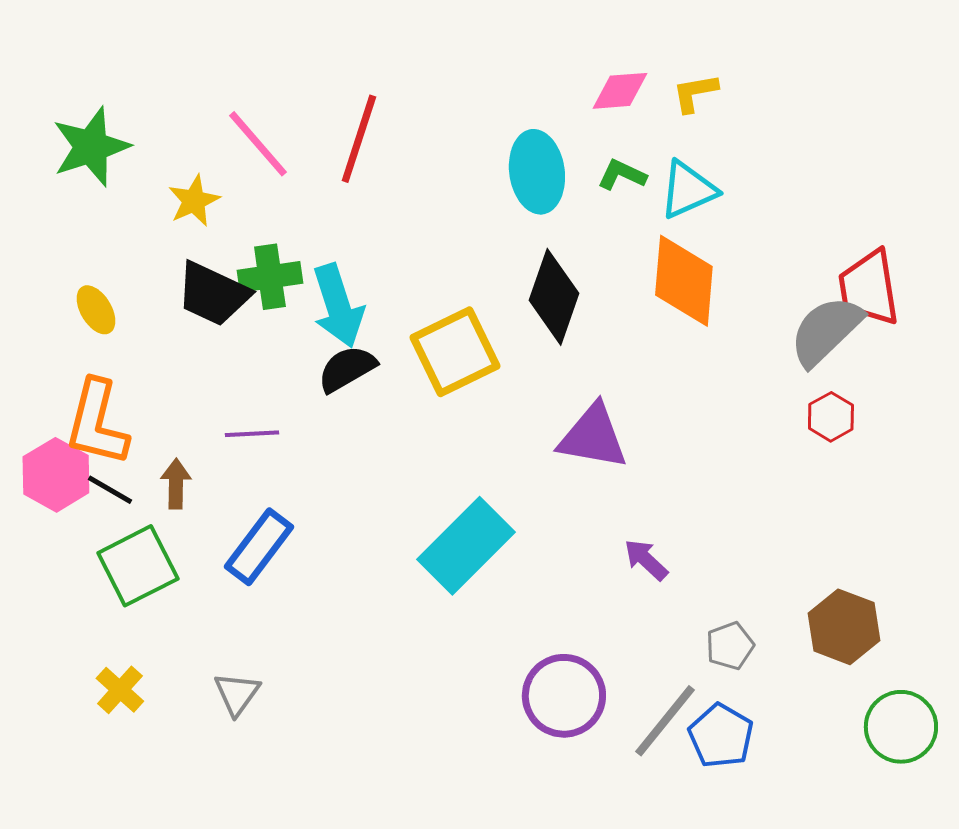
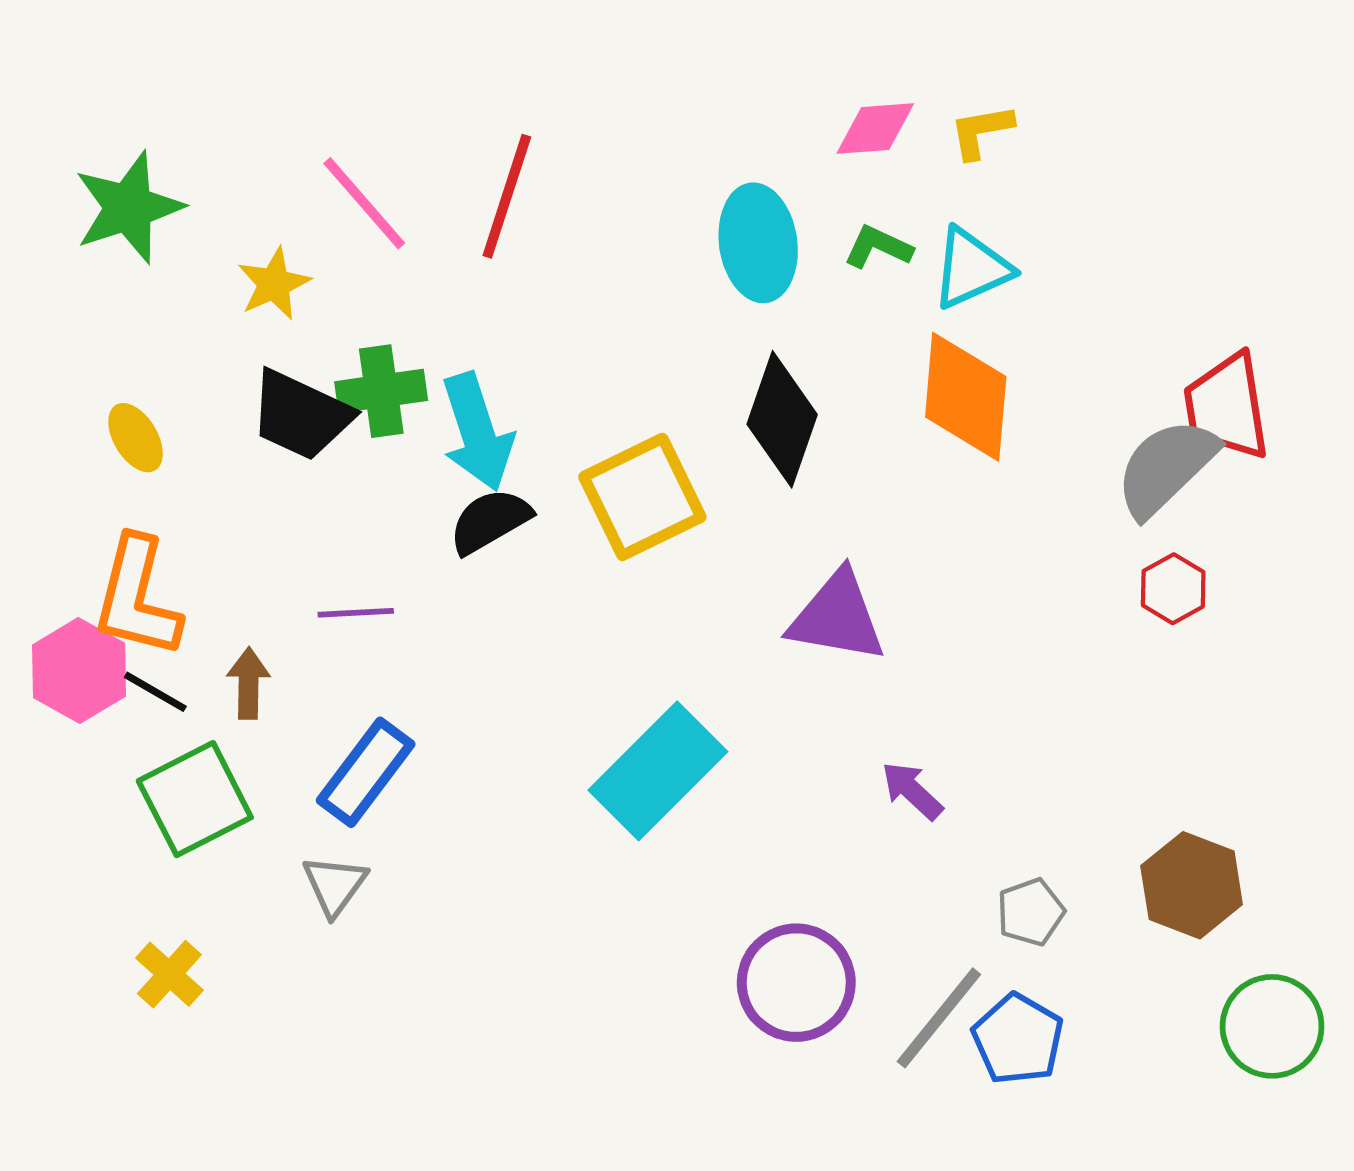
gray triangle: (237, 694) -> (335, 885), moved

